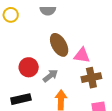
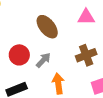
pink triangle: (82, 55) -> (86, 17), moved

